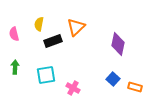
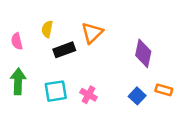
green arrow: (15, 67) -> (18, 81), size x1.5
orange rectangle: (135, 87) -> (164, 90), moved
pink cross: (73, 88) -> (88, 95), moved

